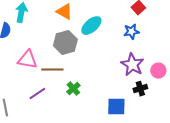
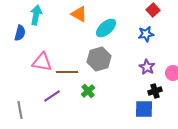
gray hexagon: (65, 43) -> (99, 59), moved
purple star: (132, 65) -> (147, 67), size x0.7
blue square: (116, 107) -> (144, 109), moved

